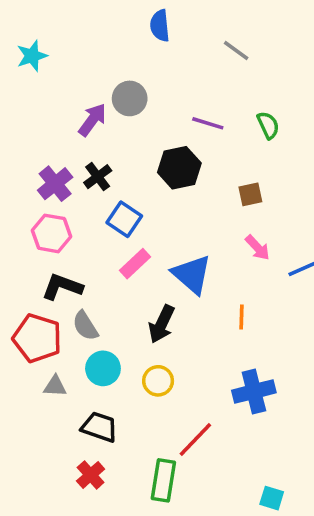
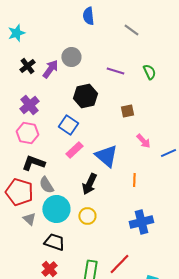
black hexagon: (179, 168) -> (85, 96), moved
black cross: (98, 177) -> (27, 66), moved
brown square: (250, 194) -> (127, 111), moved
cyan circle: (103, 368) -> (56, 209), size x1.4
gray triangle: (55, 386) -> (29, 219), turned 40
red line: (195, 439) -> (119, 264), moved

